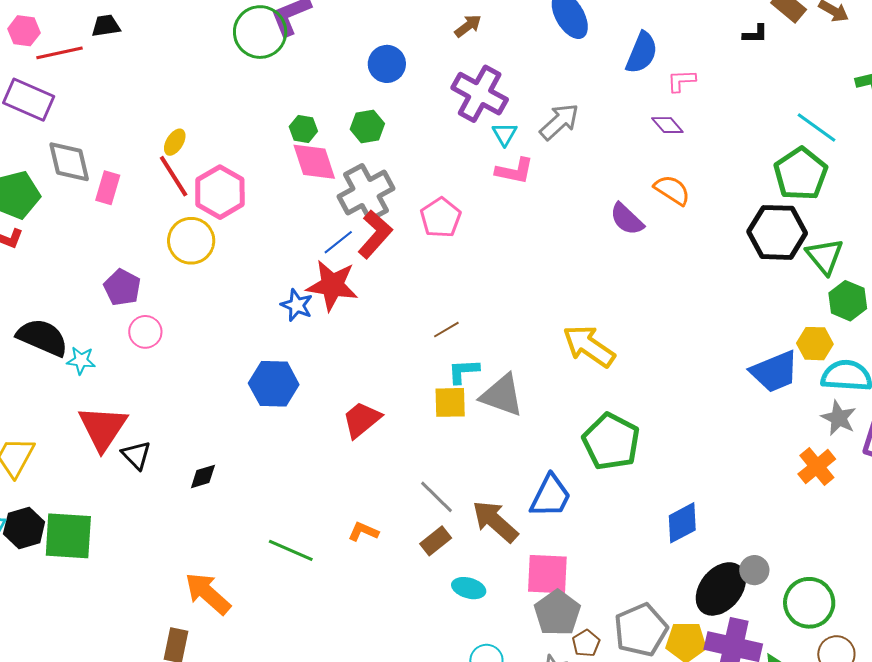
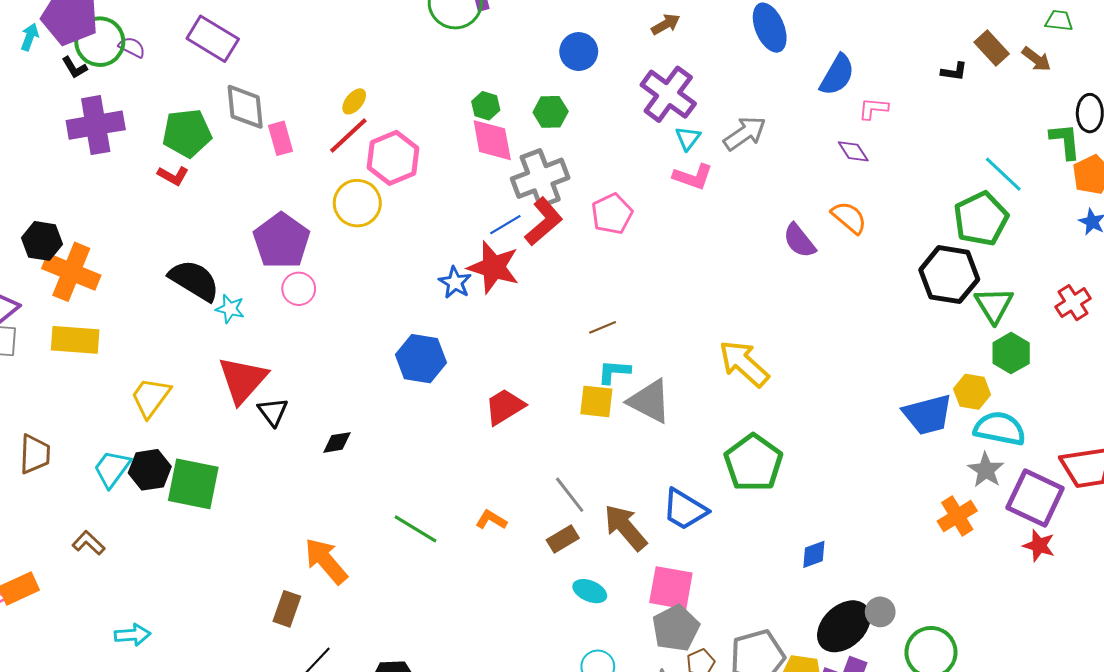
red line: (174, 176) -> (348, 136), turned 72
pink rectangle: (108, 188) -> (281, 138), turned -40
purple pentagon: (122, 287) -> (281, 241), size x1.5
blue trapezoid: (550, 496) -> (685, 509), turned 87
blue diamond: (682, 523) -> (814, 554), size x0.7

